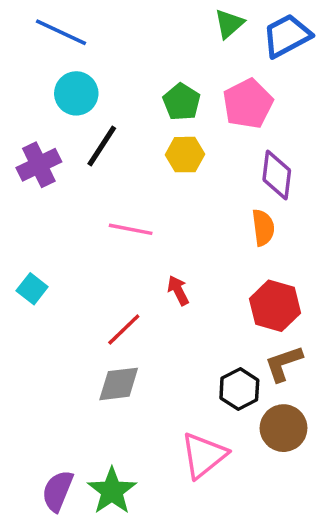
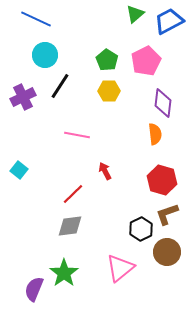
green star: (112, 491) -> (64, 273), moved

